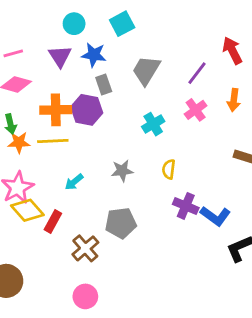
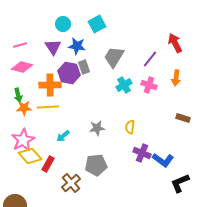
purple hexagon: (87, 110) -> (69, 73), moved
pink cross: (196, 110) -> (149, 85), turned -35
cyan cross: (153, 124) -> (124, 85), moved

